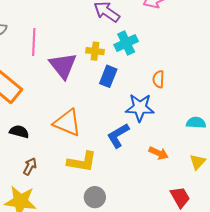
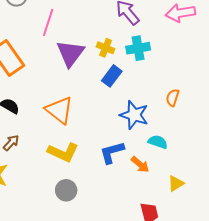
orange semicircle: (158, 79) -> (173, 98), moved
cyan semicircle: (196, 123) -> (158, 142), moved
blue L-shape: (118, 136) -> (112, 152), moved

